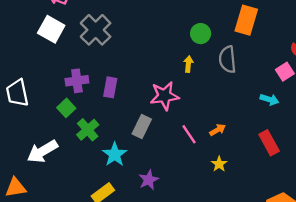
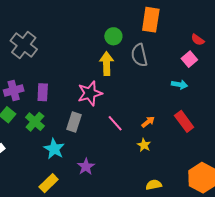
yellow arrow: (188, 64) -> (107, 64), size x1.6
green cross: (88, 130) -> (35, 122), moved
orange arrow: (218, 130) -> (148, 122), moved

